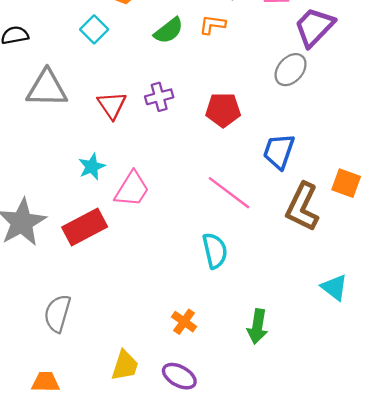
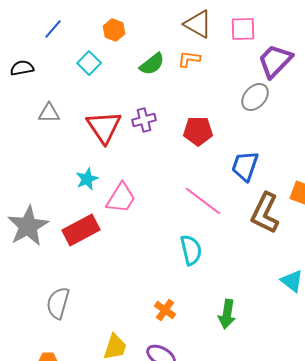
gray triangle: (47, 89) -> (49, 113), size x0.6
red triangle: (112, 105) -> (104, 127), size x1.4

